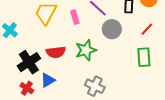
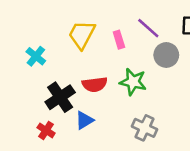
green star: (86, 50) -> (133, 82), turned 30
red cross: (27, 88) -> (46, 130), moved

